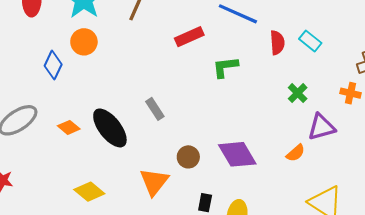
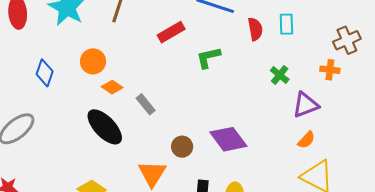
cyan rectangle: (310, 41) -> (286, 24), turned 55
orange circle: (84, 42) -> (93, 61), moved
orange diamond: (69, 127) -> (112, 87), moved
orange semicircle: (296, 153) -> (306, 140), moved

